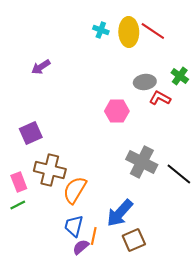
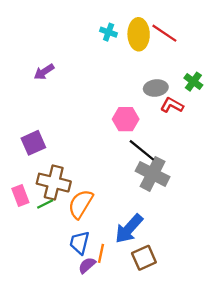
black line: (179, 174) -> (142, 150), moved
green line: (18, 205) -> (45, 204), moved

